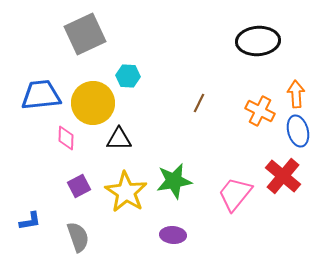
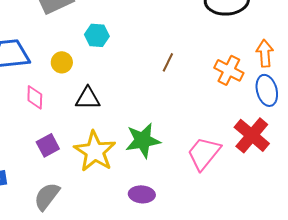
yellow circle: (93, 103) -> (62, 62), size x0.5
gray semicircle: (78, 237) -> (47, 196), turned -124

